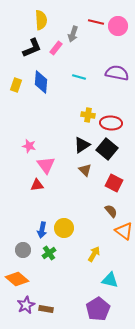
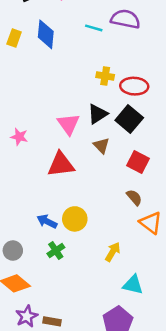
purple semicircle: (117, 73) -> (125, 19), moved
pink star: (29, 146) -> (19, 137), moved
pink triangle: (46, 165) -> (68, 124), moved
red triangle: (37, 185) -> (61, 165), moved, size x1.6
blue arrow: (42, 230) -> (47, 221), turned 105
gray circle: (23, 250) -> (13, 251), moved

